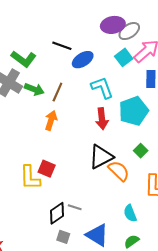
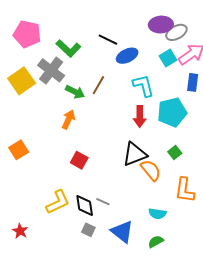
green arrow: (34, 89) -> (75, 92), moved
orange arrow: (51, 120) -> (68, 119), moved
yellow L-shape: (30, 178) -> (58, 202), moved, turned -120
black diamond: (57, 213) -> (85, 206), turned -70
cyan semicircle: (130, 213) -> (157, 214), turned -66

